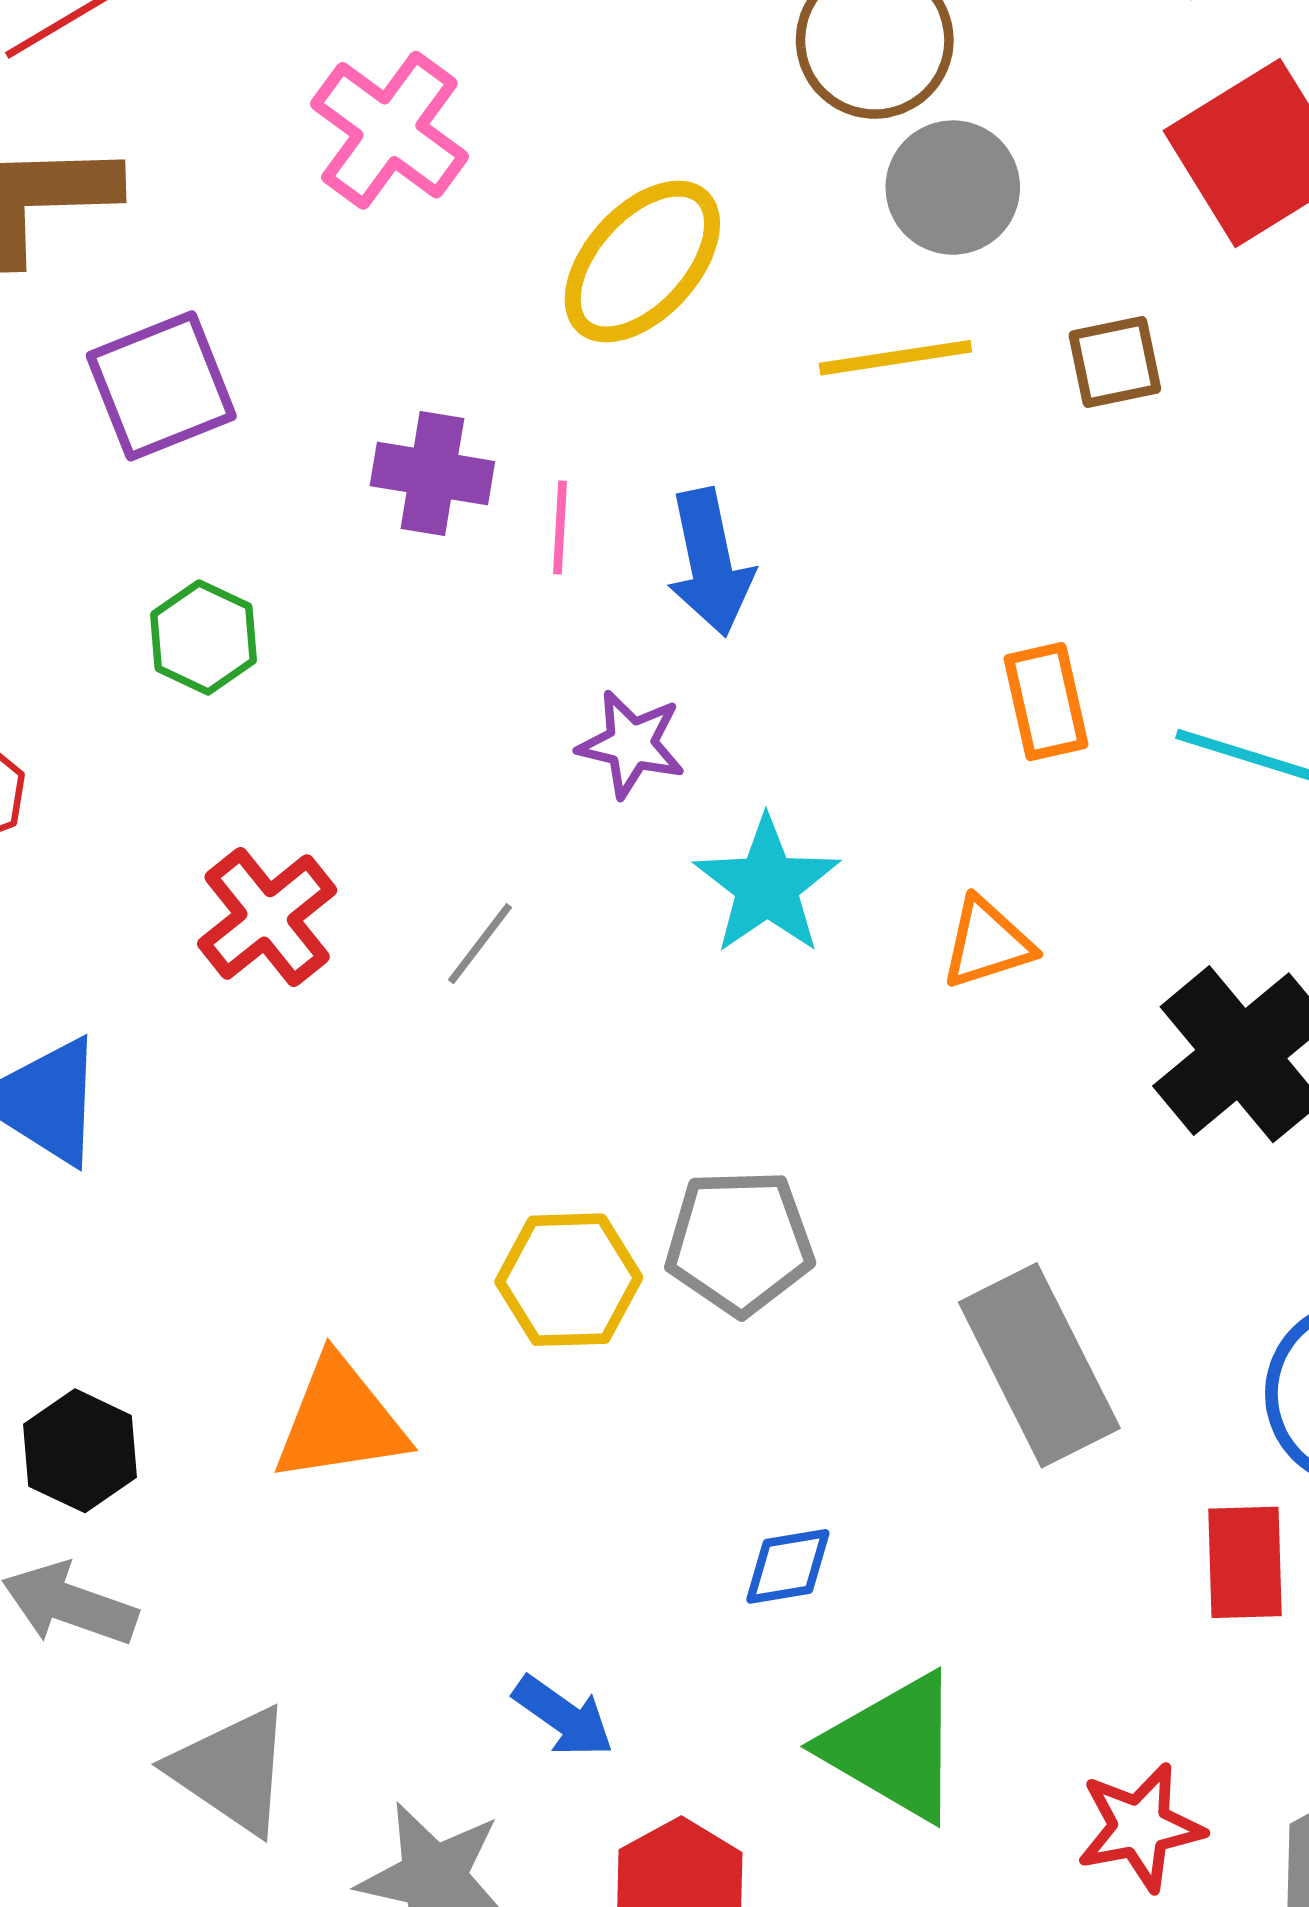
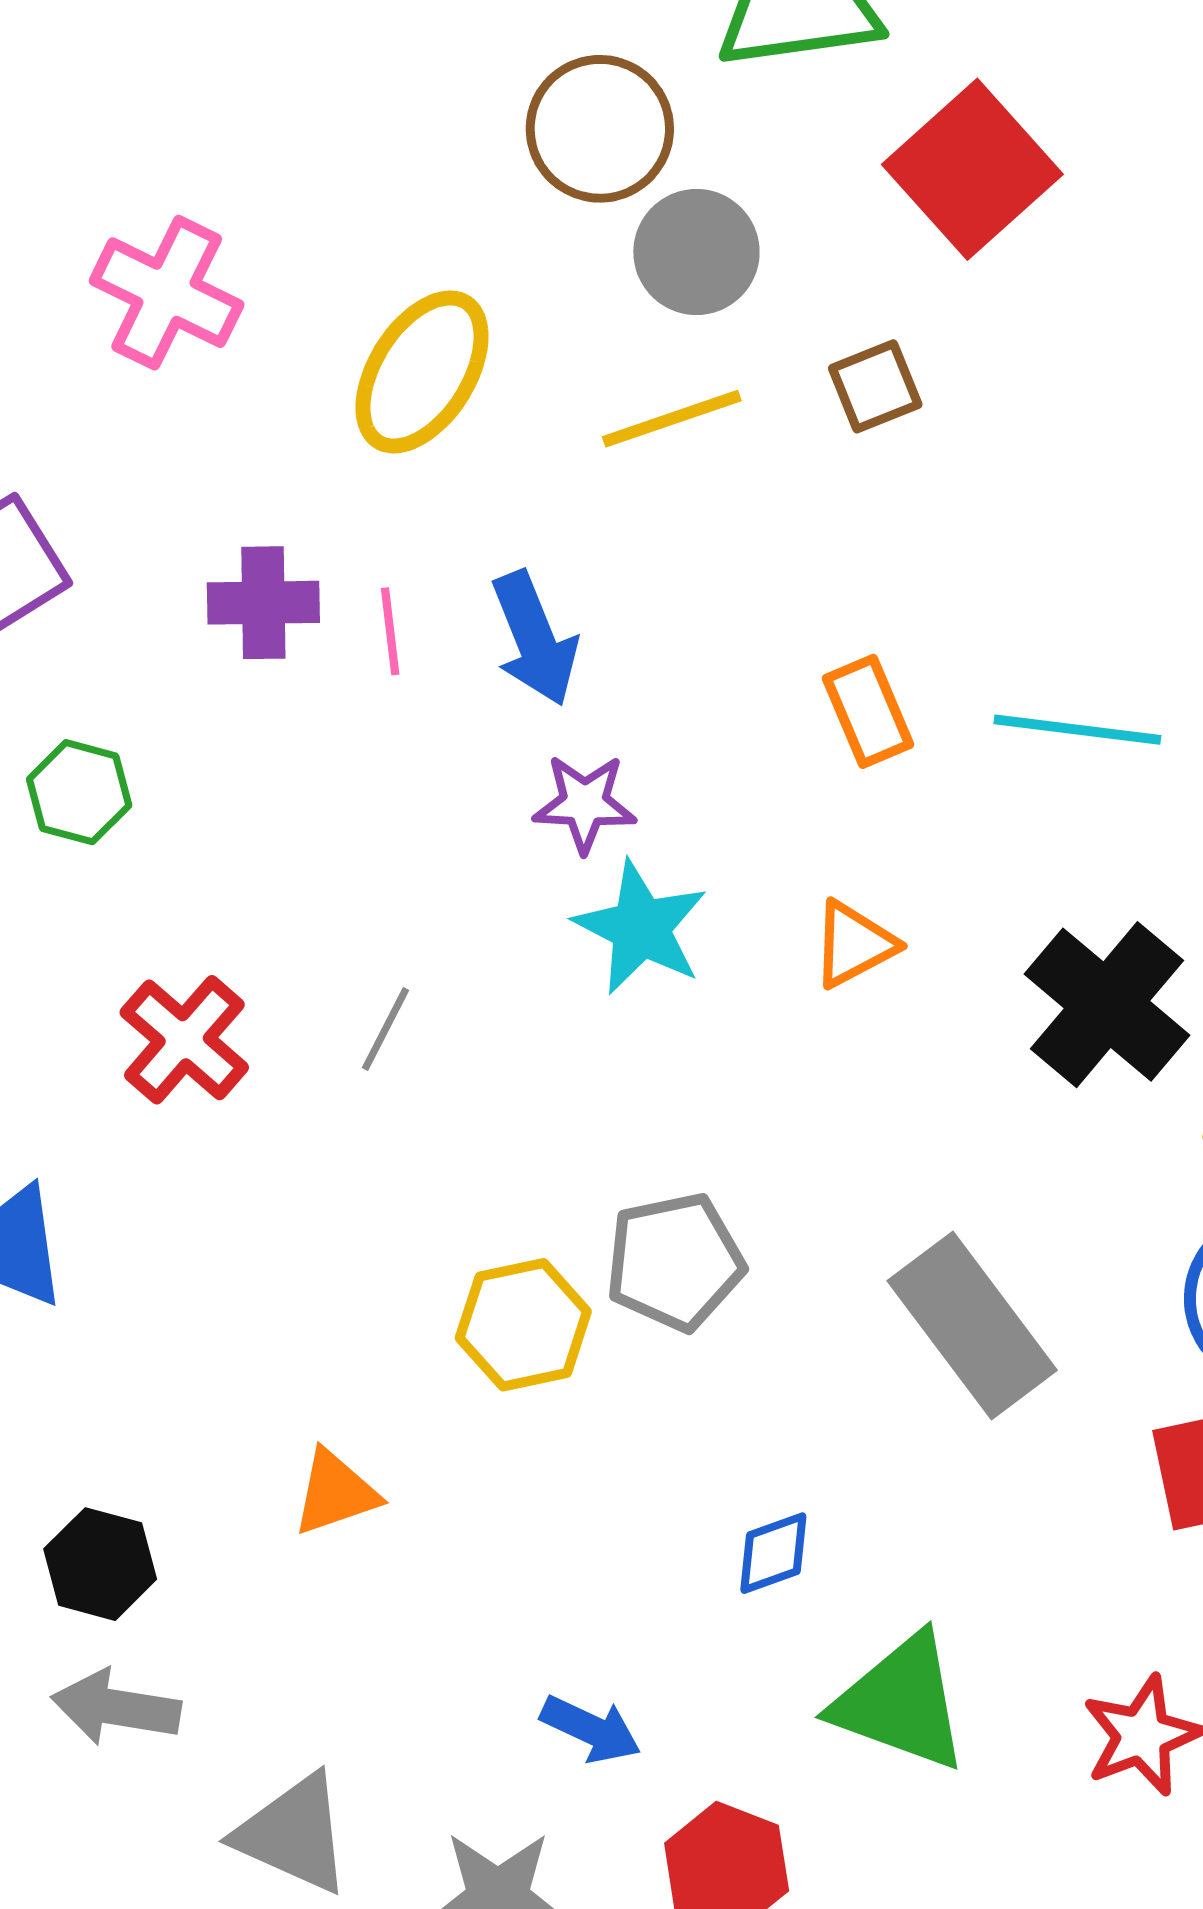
purple star: (631, 744) -> (585, 803), moved
orange triangle: (340, 1420) -> (335, 1493), size x0.7

